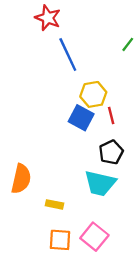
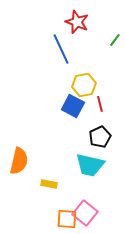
red star: (48, 18) -> (77, 22), moved
orange square: (60, 240) -> (67, 219), moved

